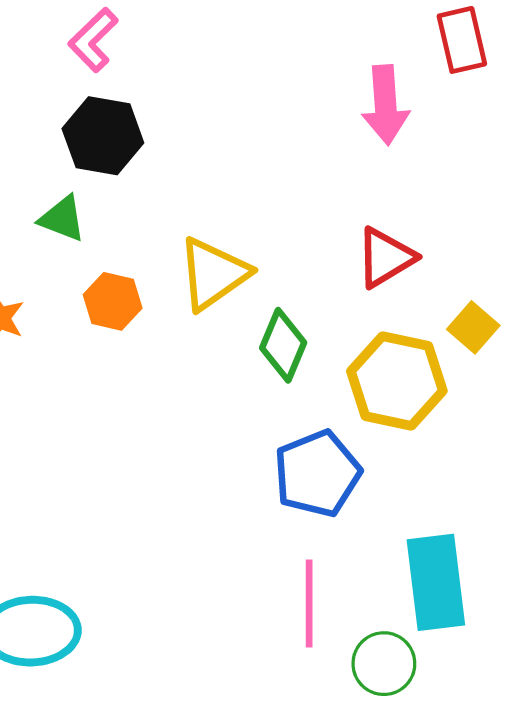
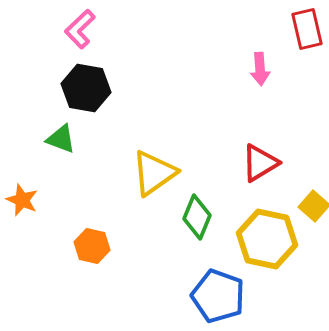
pink arrow: (386, 105) -> (260, 69), size x0.7
orange hexagon: (113, 301) -> (92, 246), moved
blue pentagon: (317, 474) -> (218, 296), turned -30

